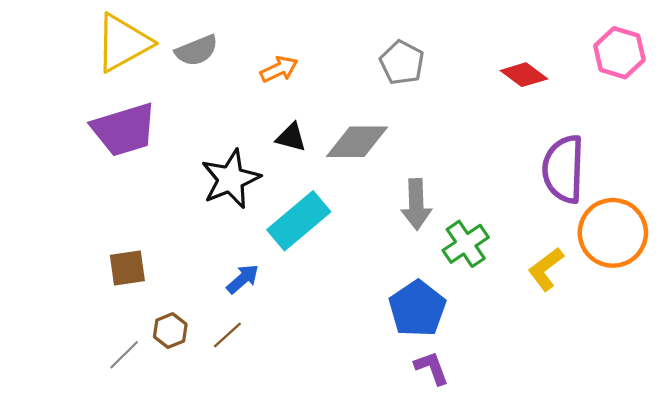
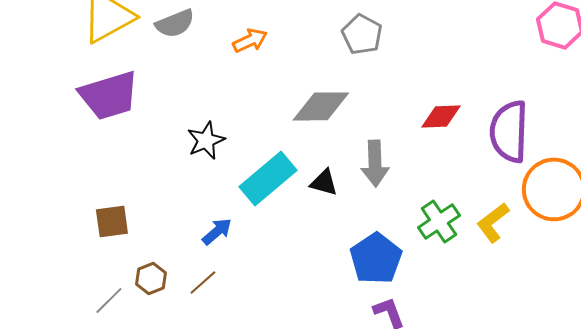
red diamond: (524, 75) -> (441, 116), moved, turned -39
black triangle: (291, 137) -> (324, 182), moved
black star: (231, 179) -> (206, 140), size x0.7
green cross: (466, 244) -> (439, 221), moved

